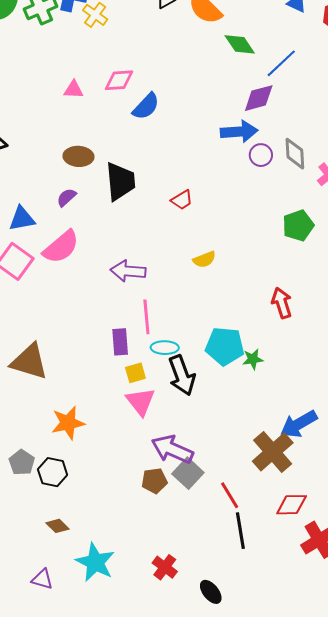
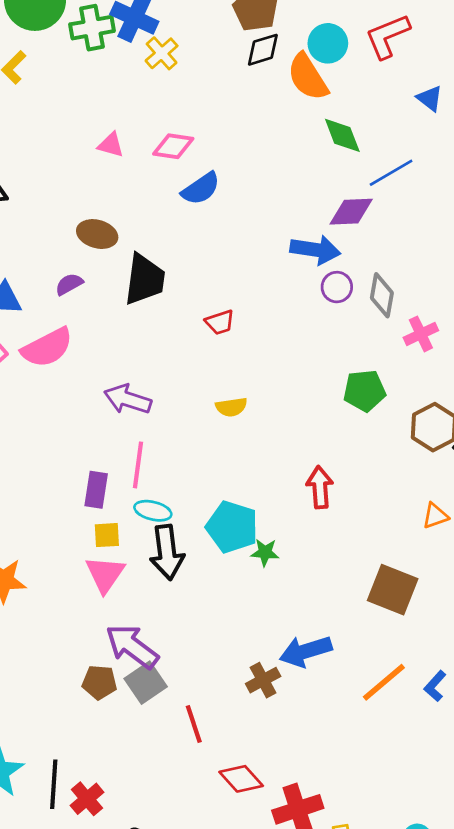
brown cross: (273, 452) -> (263, 680), size x0.6
red diamond: (292, 505) -> (241, 779), moved, turned 36
black line: (240, 531) -> (54, 784), moved

